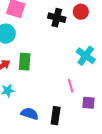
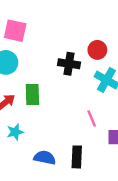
red circle: (81, 12) -> (97, 50), moved
black cross: (57, 18) -> (69, 64), moved

